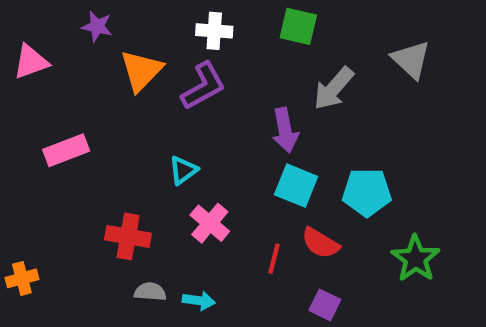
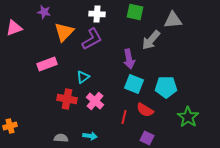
gray triangle: (411, 60) -> (173, 20), moved, turned -48
pink rectangle: (66, 150) -> (47, 64), moved
red cross: (128, 236) -> (67, 99), moved
gray semicircle: (150, 292) -> (61, 138), moved

